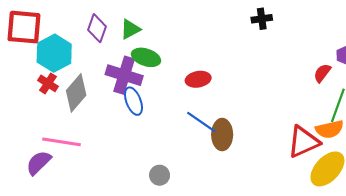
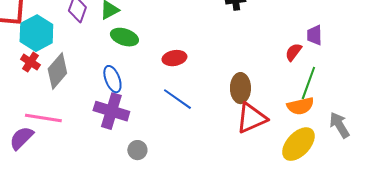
purple cross: (124, 75) -> (111, 111), moved
brown ellipse: (222, 135) -> (240, 88), moved
red triangle: (303, 142) -> (251, 118), moved

